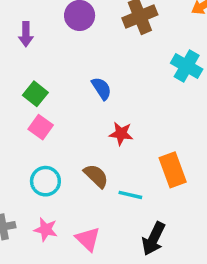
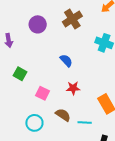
blue semicircle: (101, 88) -> (66, 61), moved
pink square: (41, 127) -> (42, 93), moved

